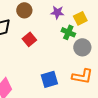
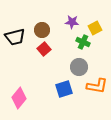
brown circle: (24, 10) -> (42, 30), moved
gray circle: (82, 47) -> (79, 67), moved

